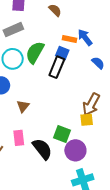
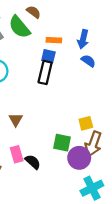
blue arrow: (85, 37) -> (83, 39), moved, turned -120
green semicircle: (35, 52) -> (19, 27), moved, turned -60
brown arrow: (91, 104) -> (93, 144), moved
black semicircle: (42, 149) -> (33, 162), moved, size x0.7

